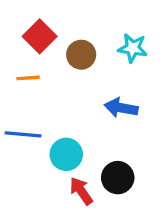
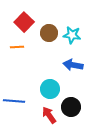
cyan star: (133, 48) -> (72, 35), moved
blue line: (23, 134) -> (14, 101), moved
cyan circle: (66, 154) -> (50, 89), moved

